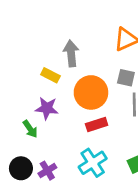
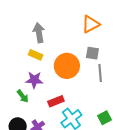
gray arrow: (71, 53) -> (39, 33), moved
red rectangle: (97, 124) -> (56, 101), moved

